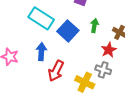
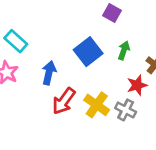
cyan rectangle: (41, 18) -> (16, 41), moved, size x0.7
yellow cross: (85, 82) -> (97, 105), moved

